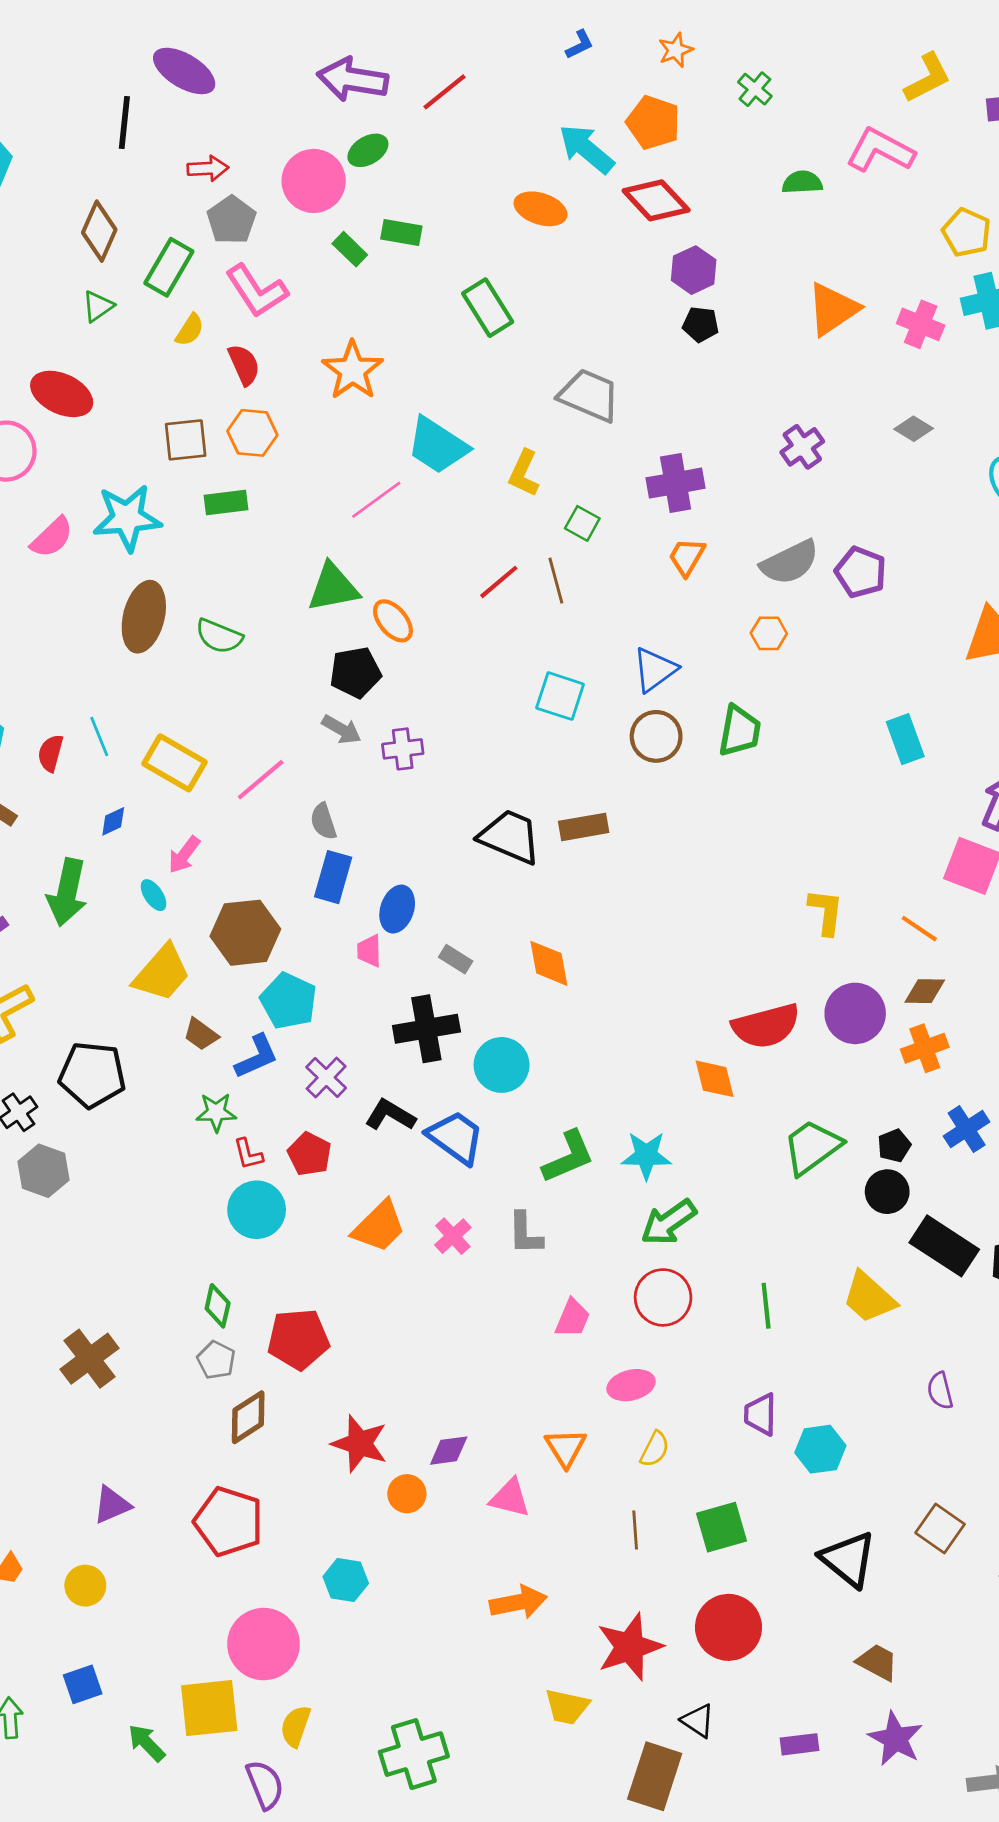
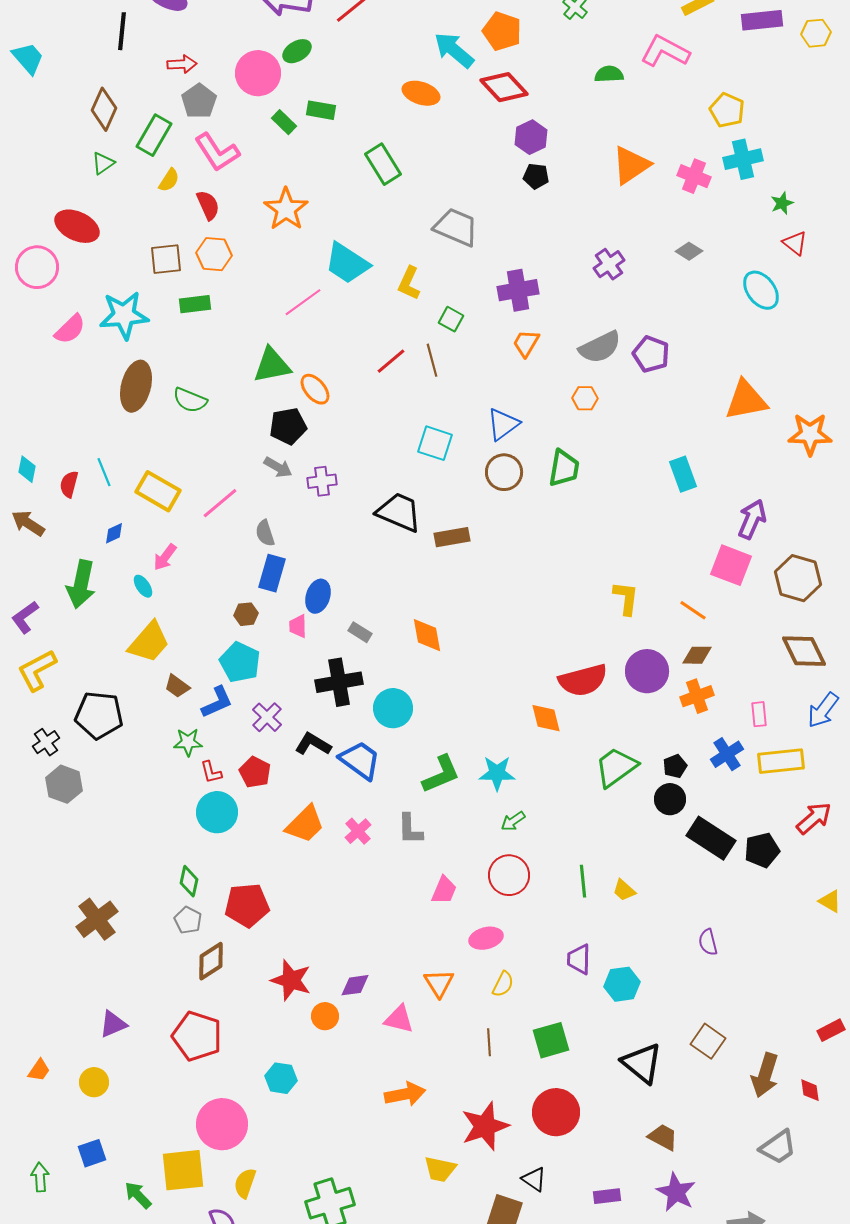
black trapezoid: (510, 837) -> (399, 512), moved
brown hexagon: (245, 933) -> (246, 614), moved, size x0.5
green arrow: (669, 1222) -> (513, 821), size x0.6
yellow trapezoid: (869, 1297) -> (624, 890), moved, size x0.6

